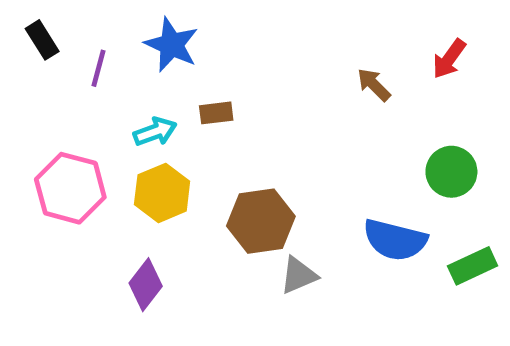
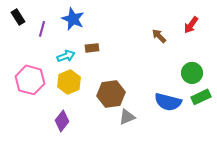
green rectangle: (473, 266) -> (201, 97), moved

